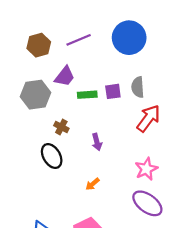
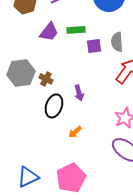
gray hexagon: (36, 95) -> (21, 73), moved
green rectangle: (87, 95) -> (76, 30), moved
black ellipse: (52, 156) -> (54, 106), moved, turned 50

